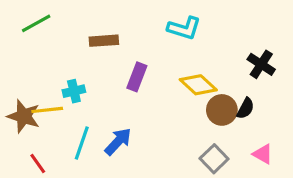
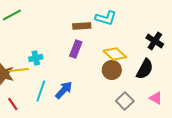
brown rectangle: (104, 41) -> (82, 26), moved
black semicircle: (245, 108) -> (145, 69), size x1.5
brown circle: (222, 110) -> (112, 70), moved

